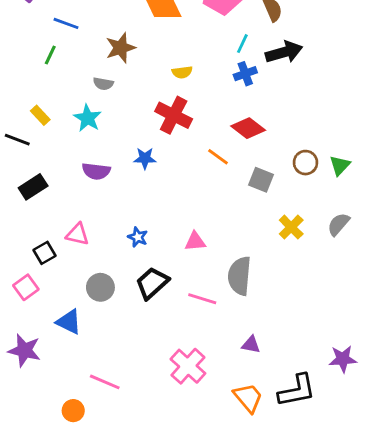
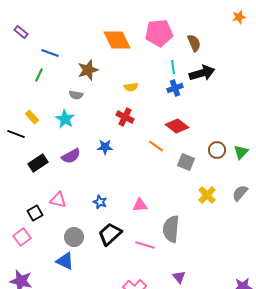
cyan line: (242, 44) -> (173, 67), turned -32
red cross: (174, 115) -> (125, 117), size x0.7
purple semicircle: (96, 171) -> (71, 156), turned -36
black rectangle: (33, 187) -> (38, 163), moved
blue triangle: (69, 322) -> (65, 261), moved
purple triangle: (251, 345) -> (179, 277), turned 40

